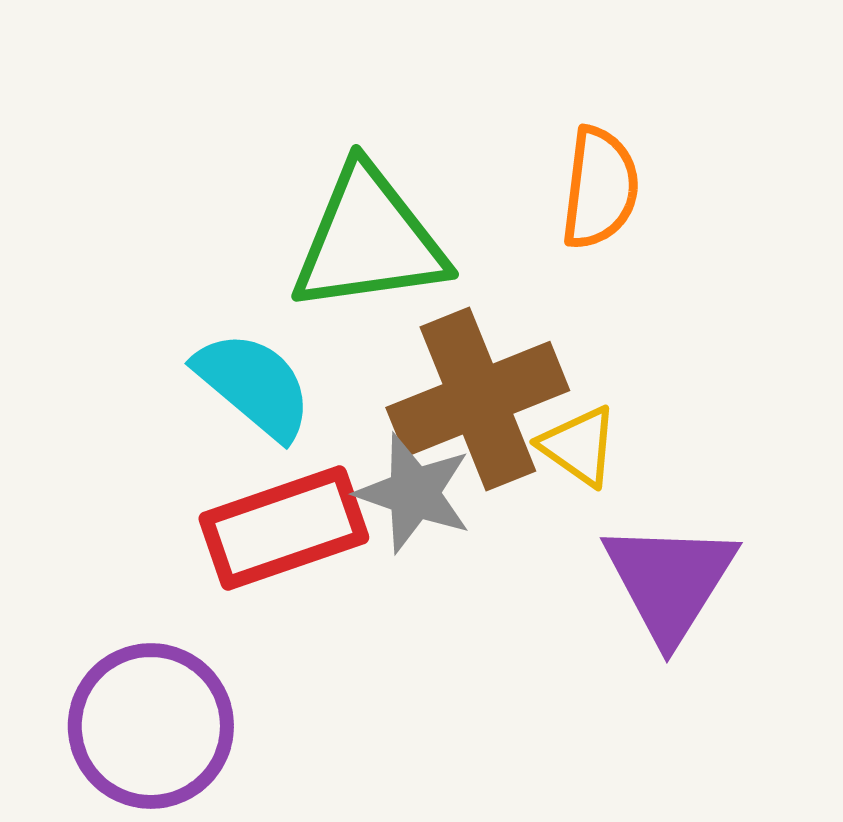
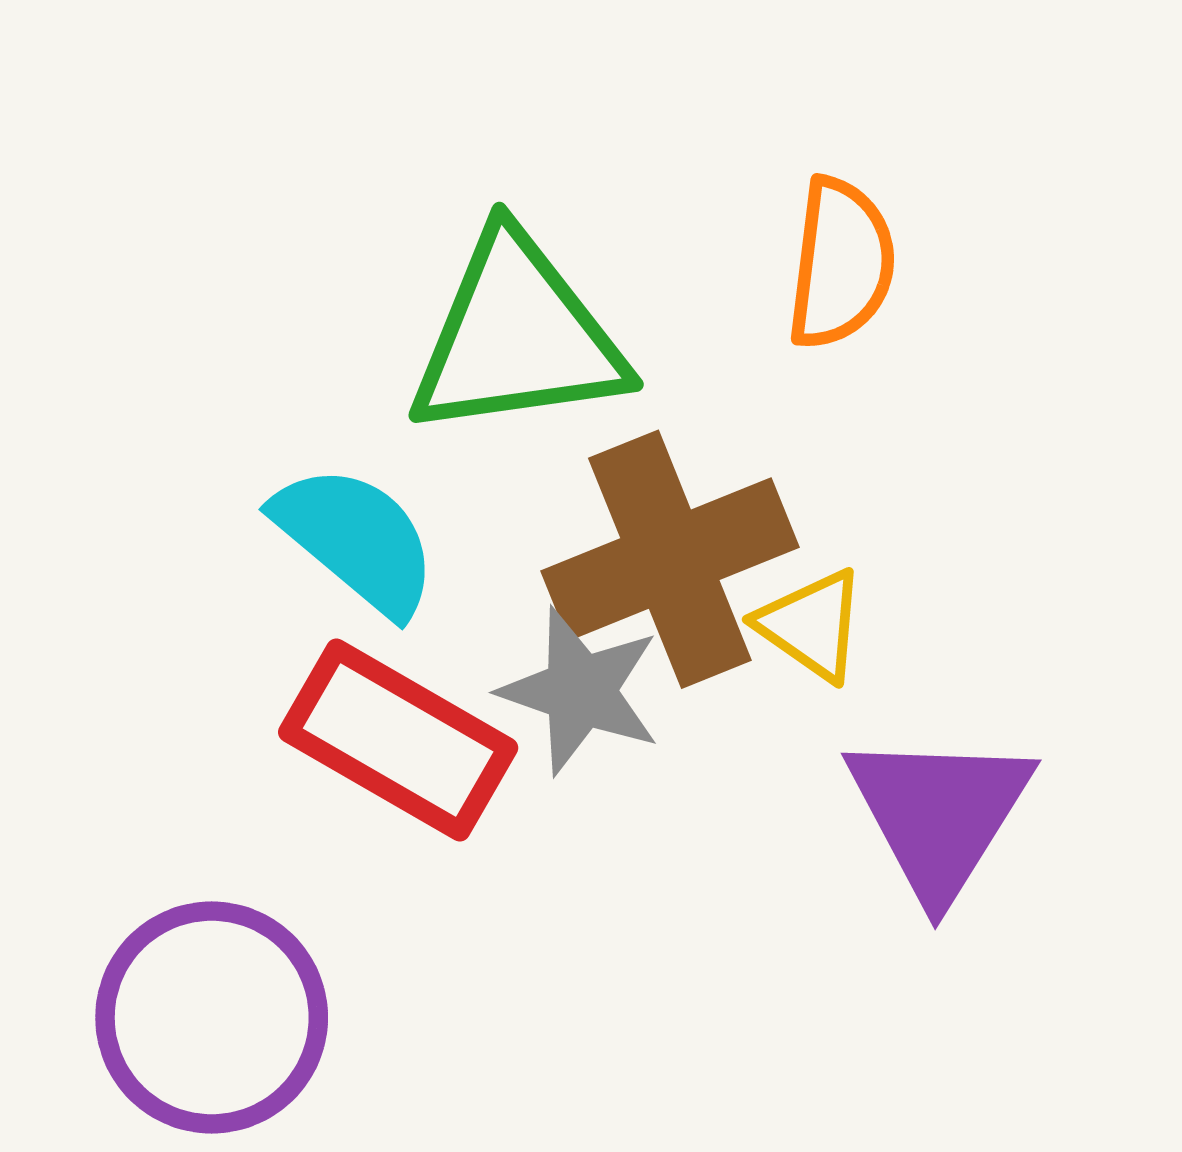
red rectangle: (284, 528) -> (398, 740), turned 49

